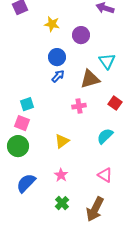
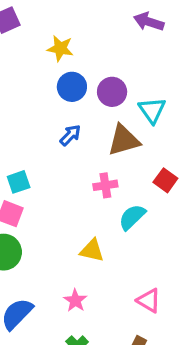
purple circle: (81, 35) -> (112, 92), moved
blue circle: (57, 57) -> (72, 87), moved
cyan semicircle: (105, 136) -> (132, 217), moved
yellow triangle: (62, 141) -> (92, 250), moved, turned 49

